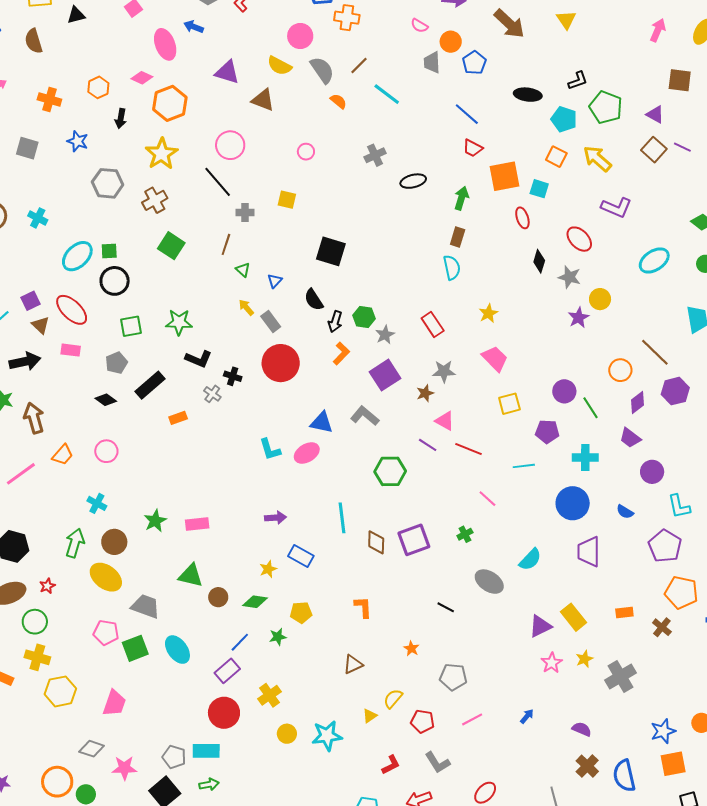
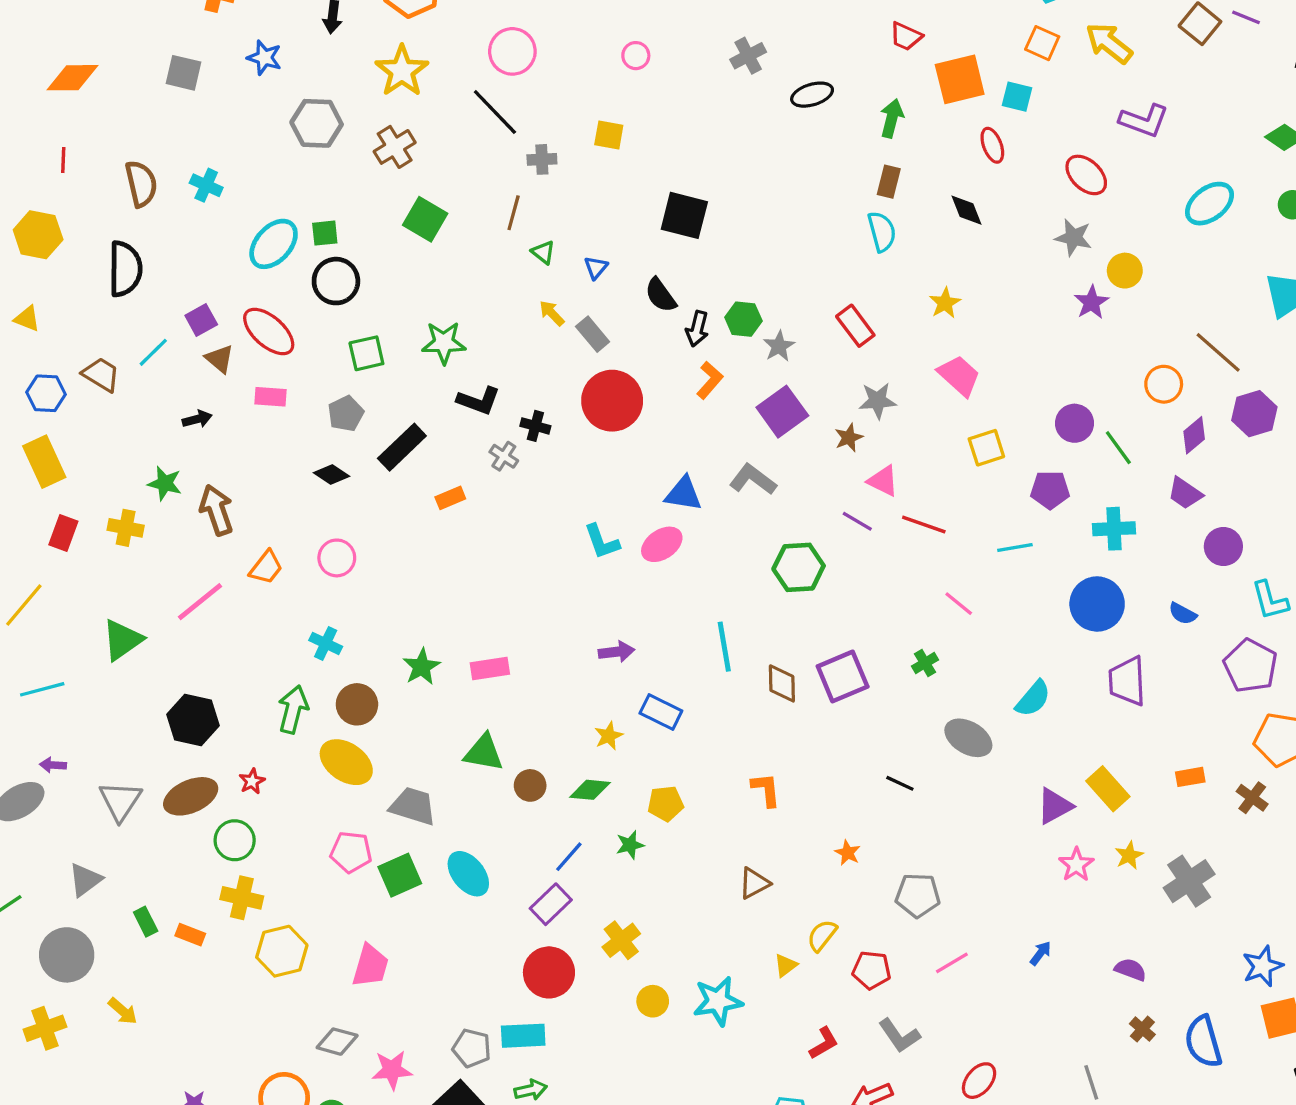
black diamond: (539, 261) -> (966, 210), moved, turned -35
black arrow: (25, 361) -> (197, 419), size x0.6
brown cross: (587, 766) -> (1142, 1029), size x0.7

